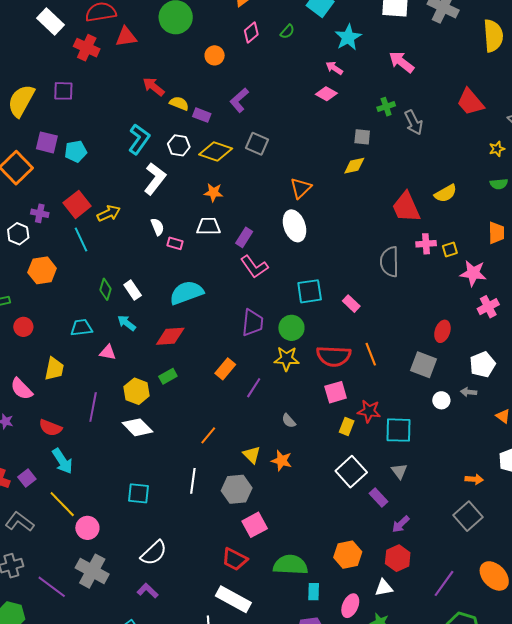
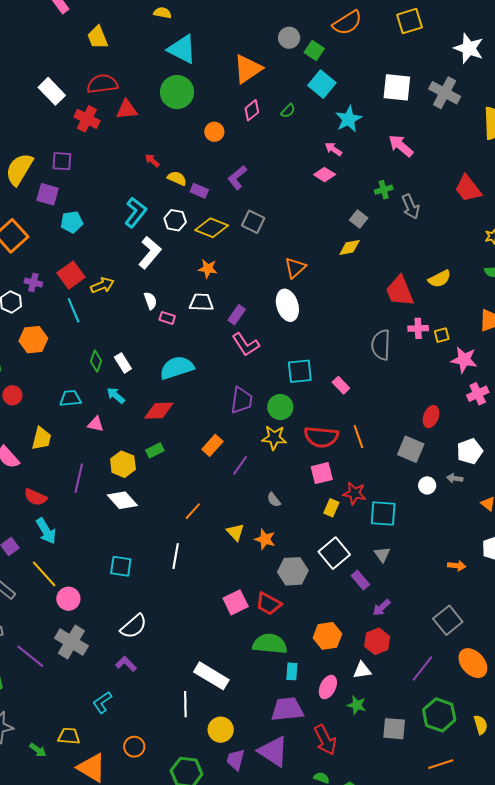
red arrow: (154, 87) -> (152, 160), size x0.7
gray square: (362, 137) -> (359, 219), turned 30
purple square: (47, 142) -> (48, 194), moved
gray hexagon: (237, 489) -> (293, 571), moved
gray square: (468, 516) -> (448, 620), moved
red trapezoid: (235, 559) -> (269, 604), moved

